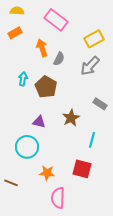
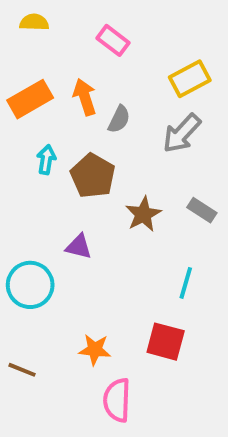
pink rectangle: (56, 20) -> (113, 40), size x0.7
orange rectangle: (15, 33) -> (30, 99), moved, size x1.5
brown star: (71, 118) -> (143, 214), moved
cyan circle: (27, 147) -> (30, 285), moved

